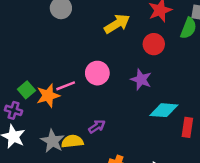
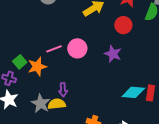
pink line: (66, 86) -> (54, 49), moved
cyan diamond: (164, 110) -> (133, 92), moved
purple arrow: (97, 126) -> (63, 90), moved, turned 120

